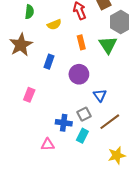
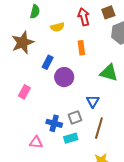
green triangle: (108, 45) -> (109, 73), moved, turned -48
purple circle: (79, 74) -> (64, 77), moved
brown line: (110, 122) -> (99, 128), turned -45
cyan rectangle: (82, 136) -> (71, 138), turned 40

